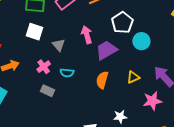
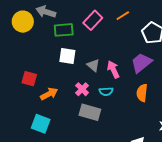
pink arrow: (87, 35) -> (113, 69), moved
gray rectangle: (48, 91) -> (90, 112), size x1.5

